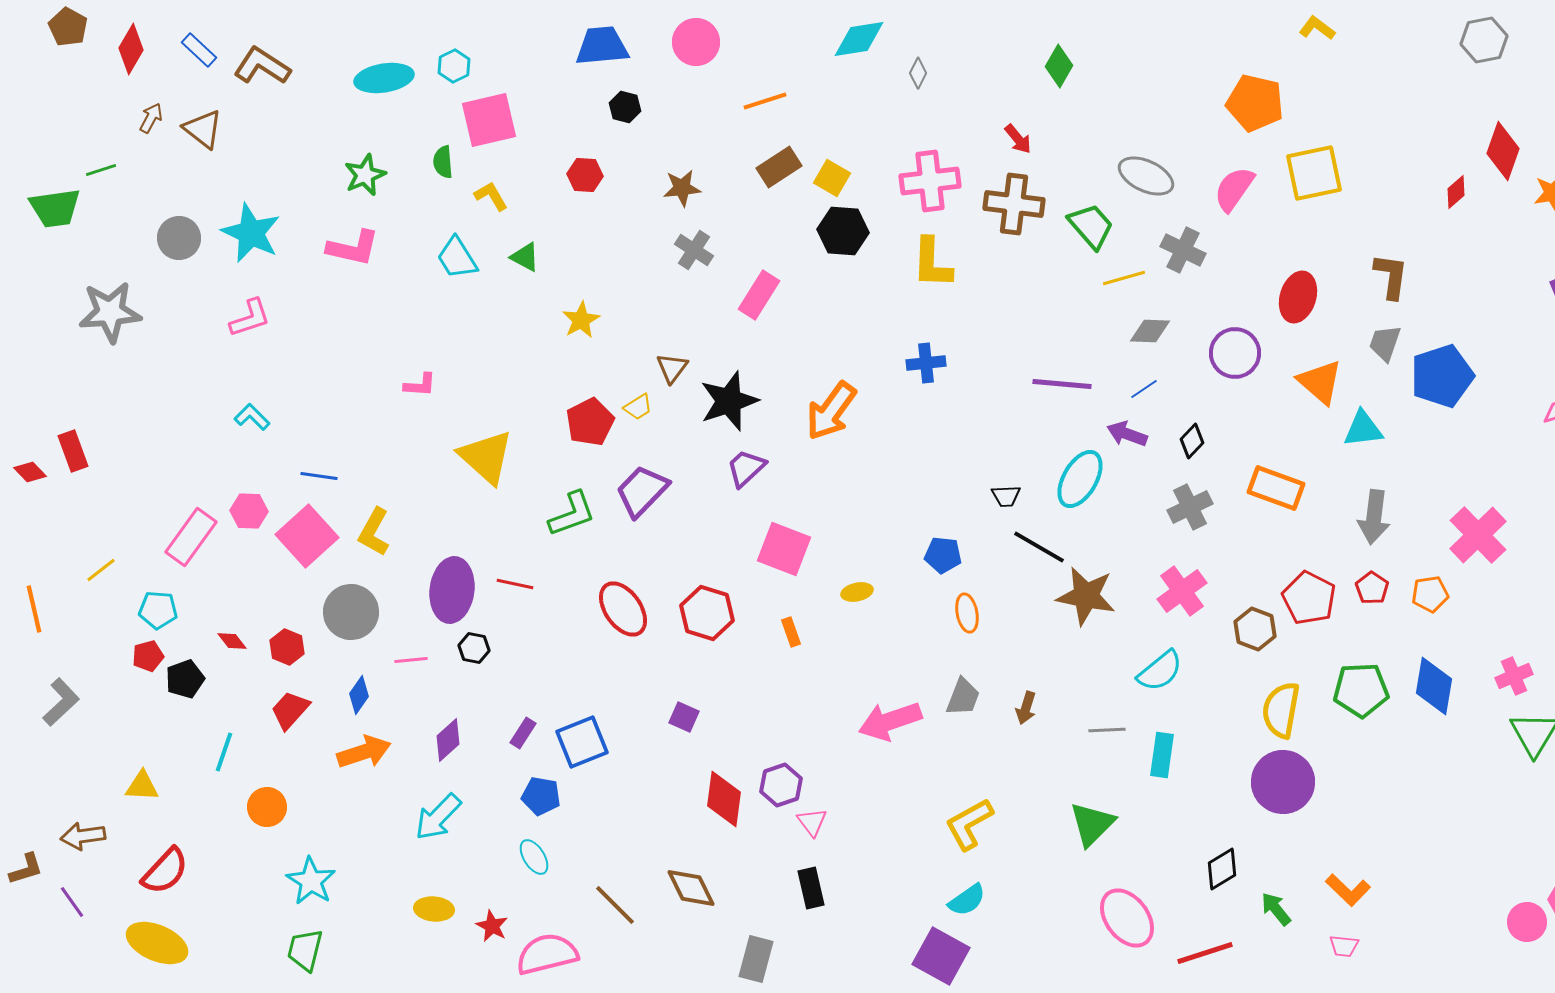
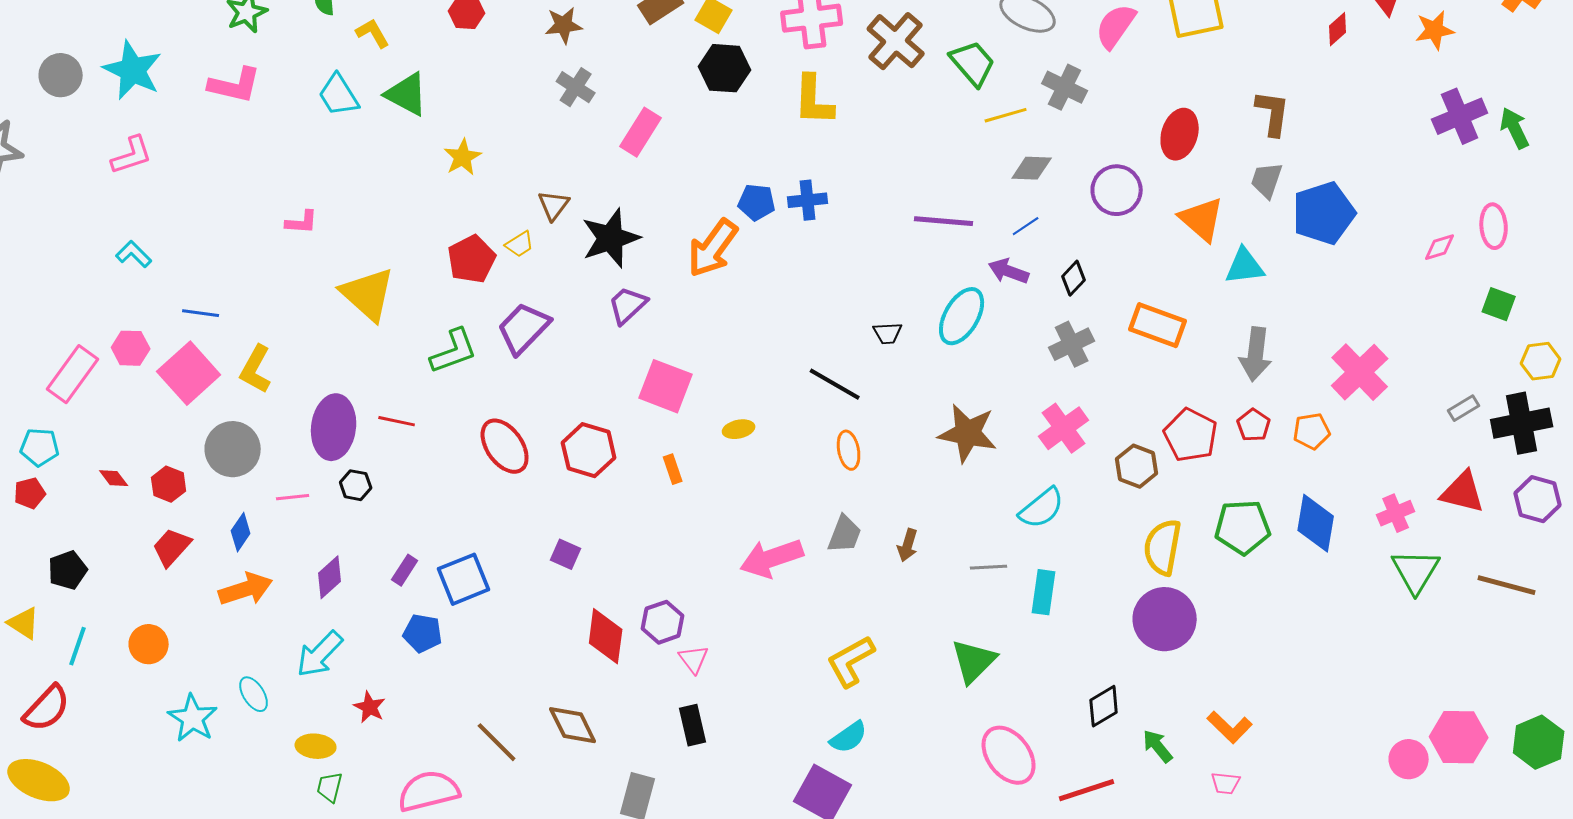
brown cross: (1014, 204) -> (896, 41), turned 34
green triangle: (525, 257) -> (407, 94), size x1.5
black line: (1039, 547) -> (835, 384), moved
blue pentagon: (943, 555) -> (757, 202), moved
black pentagon: (185, 679) -> (68, 570), moved
cyan line: (224, 752) -> (78, 646), moved
yellow triangle: (142, 786) -> (24, 623), turned 30
cyan ellipse: (534, 857) -> (254, 694), moved
red star: (492, 926) -> (370, 707), moved
green trapezoid: (305, 950) -> (330, 787), moved, size x0.7

